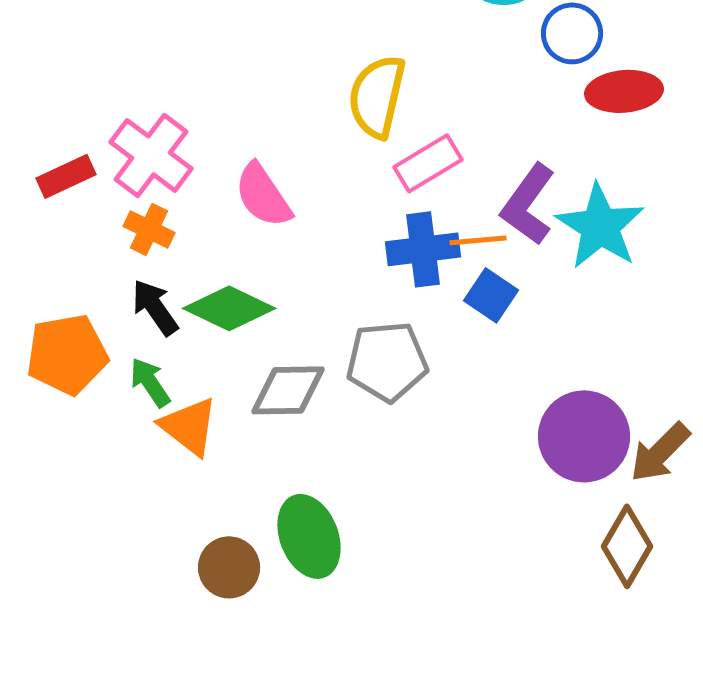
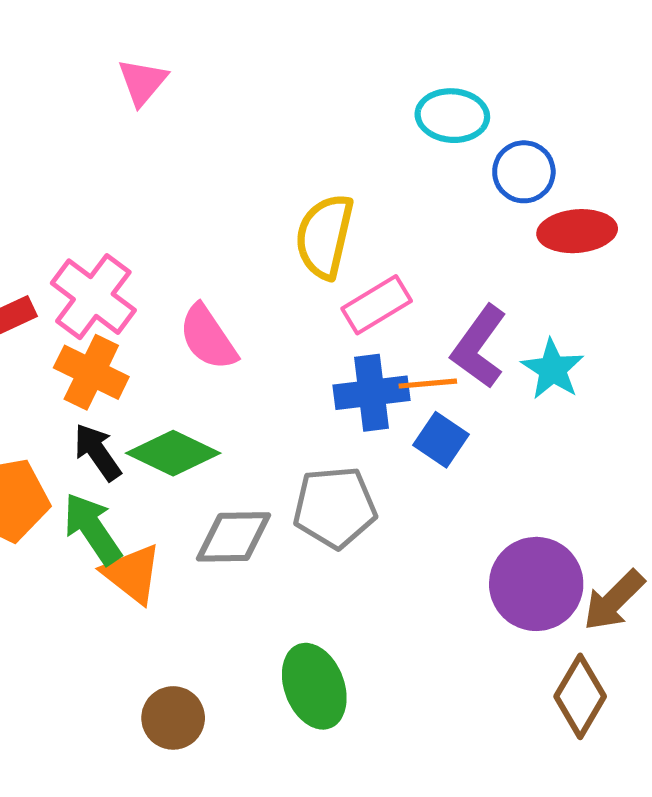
cyan star: (600, 226) -> (553, 369), size x0.7
orange cross: (149, 229) -> (91, 372), size x1.4
green arrow: (150, 382) -> (92, 529), size x1.4
green ellipse: (309, 536) -> (314, 686), moved

